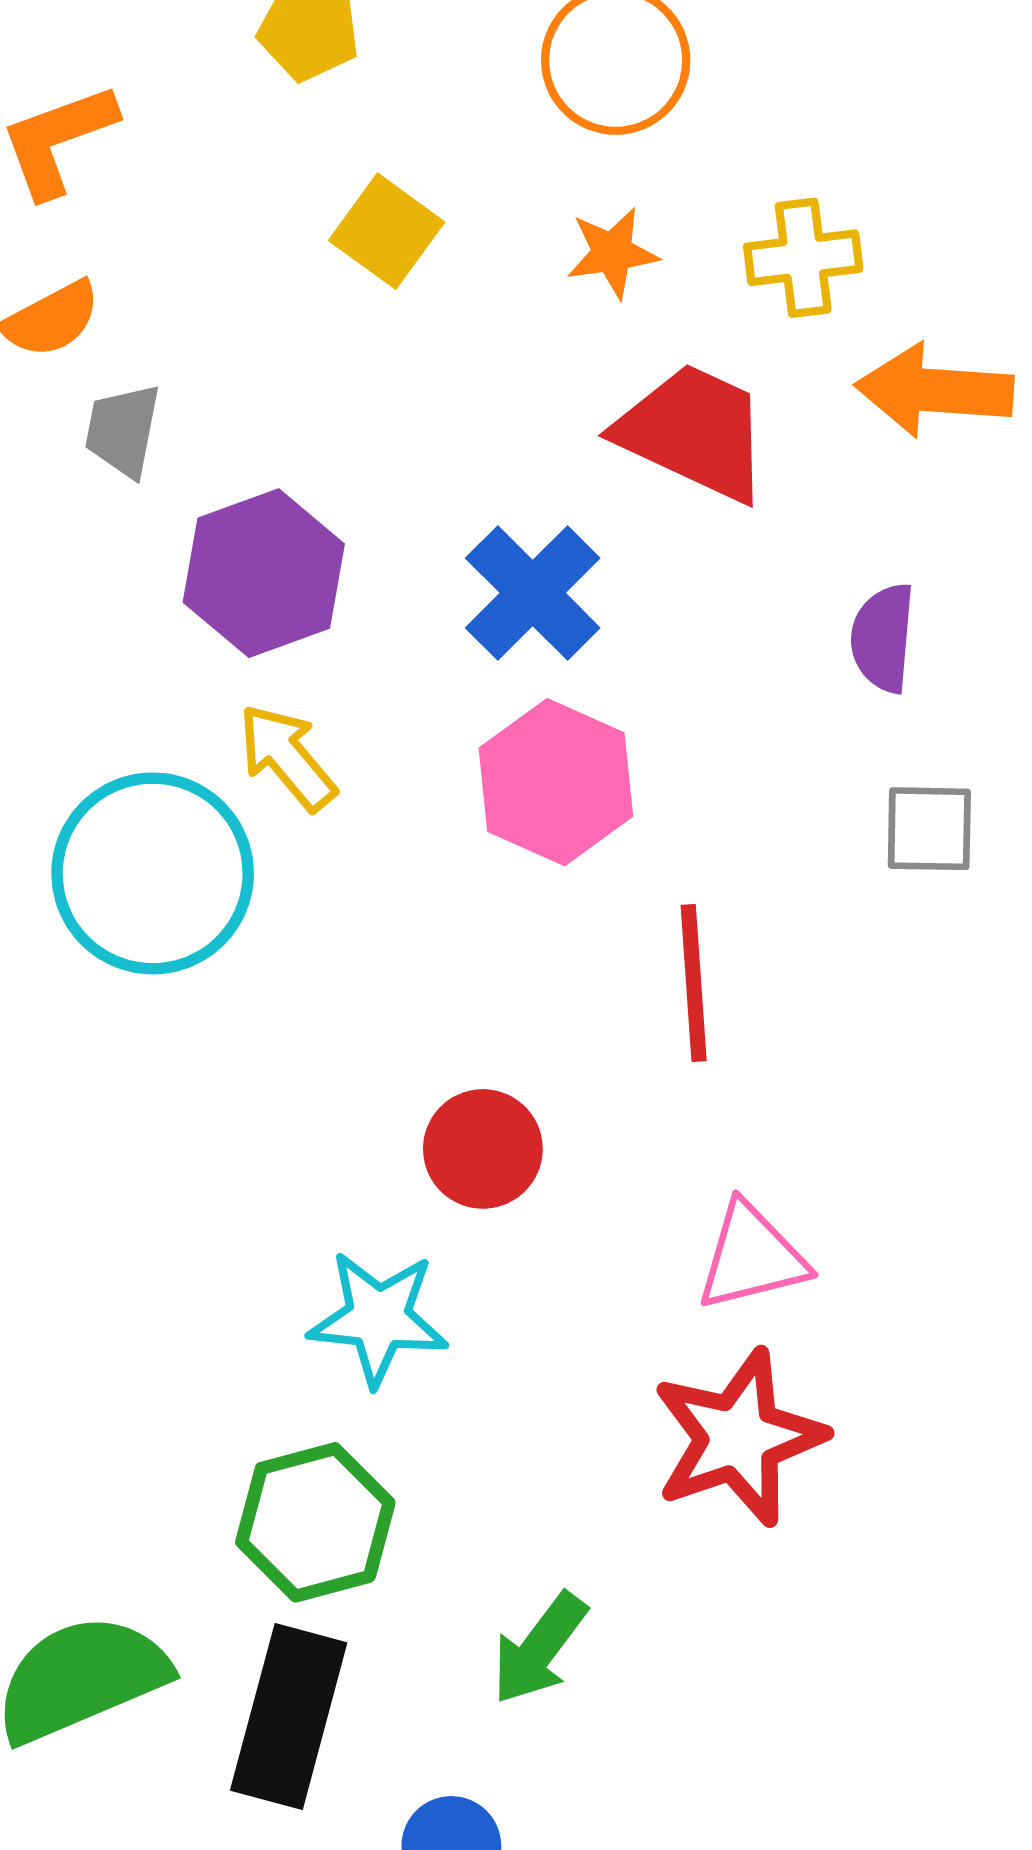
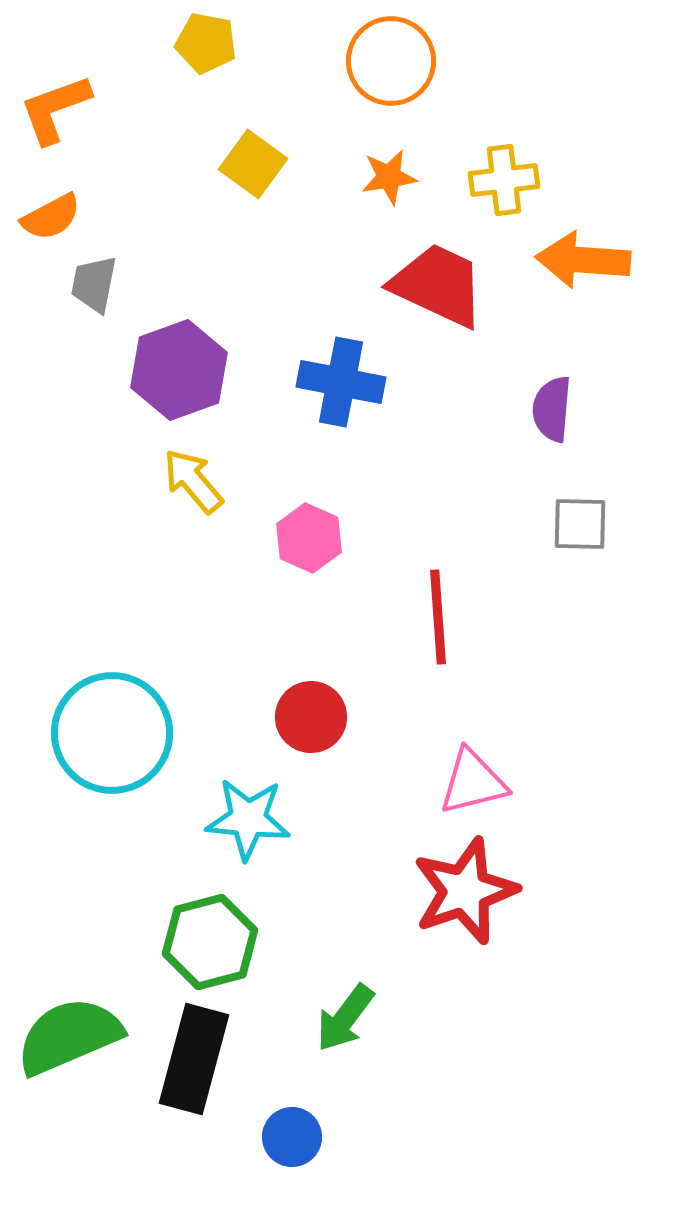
blue cross: (533, 593) -> (341, 382), turned -34
pink hexagon: (556, 782) -> (309, 538), moved, size x0.7
cyan circle: (153, 873) -> (112, 733), moved

